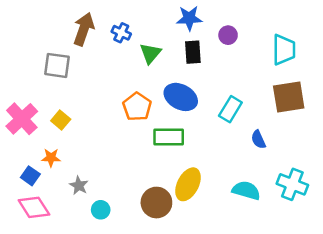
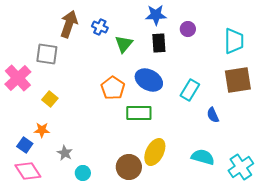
pink cross: (22, 119) -> (18, 78), moved
cyan cross: (292, 184) -> (241, 167), moved, turned 35

